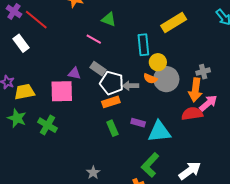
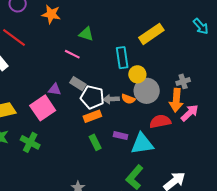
orange semicircle: (150, 79) -> (128, 99), moved
pink square: (62, 91) -> (43, 108), turned -30
red semicircle: (192, 114) -> (160, 121), moved

